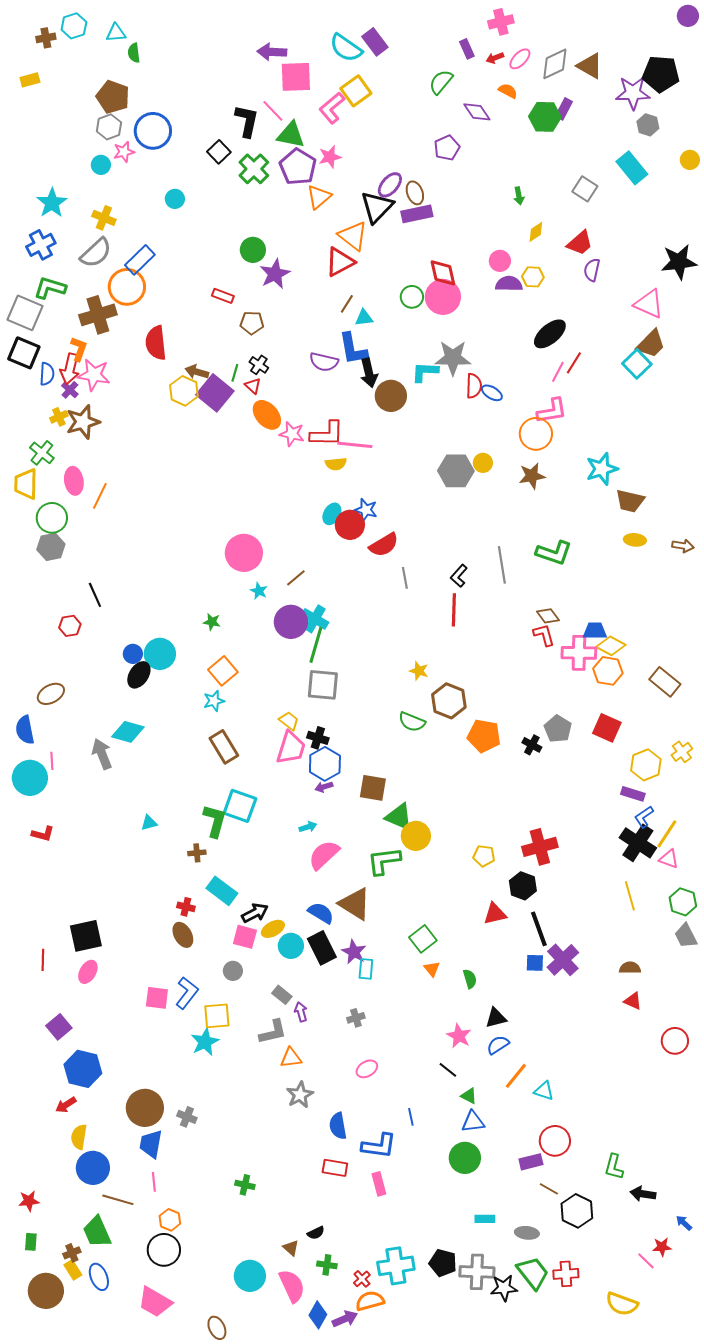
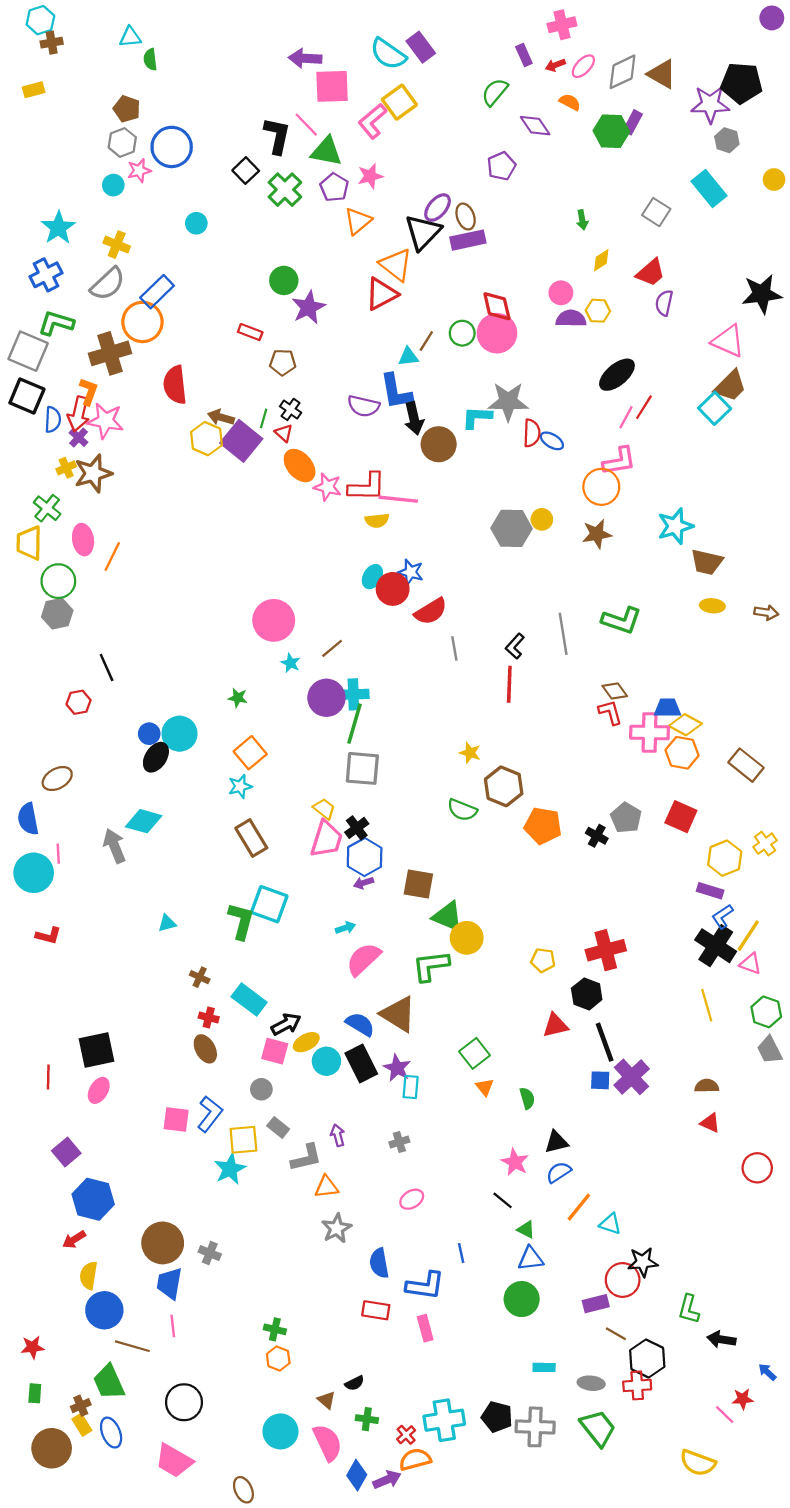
cyan hexagon: (74, 26) -> (40, 20), moved
brown pentagon: (113, 97) -> (127, 109), size x0.7
purple pentagon: (298, 167) -> (334, 187), size x0.7
brown line: (347, 304) -> (426, 341), moved
cyan cross: (315, 619) -> (353, 694), turned -32
black cross: (318, 738) -> (357, 828), turned 35
brown cross: (197, 853) -> (200, 977), moved, turned 30
gray rectangle: (282, 995) -> (278, 1127), moved
orange hexagon: (170, 1220) -> (278, 1359), moved
red cross: (566, 1274) -> (637, 1385), moved
black star: (504, 1288) -> (643, 1262), moved

